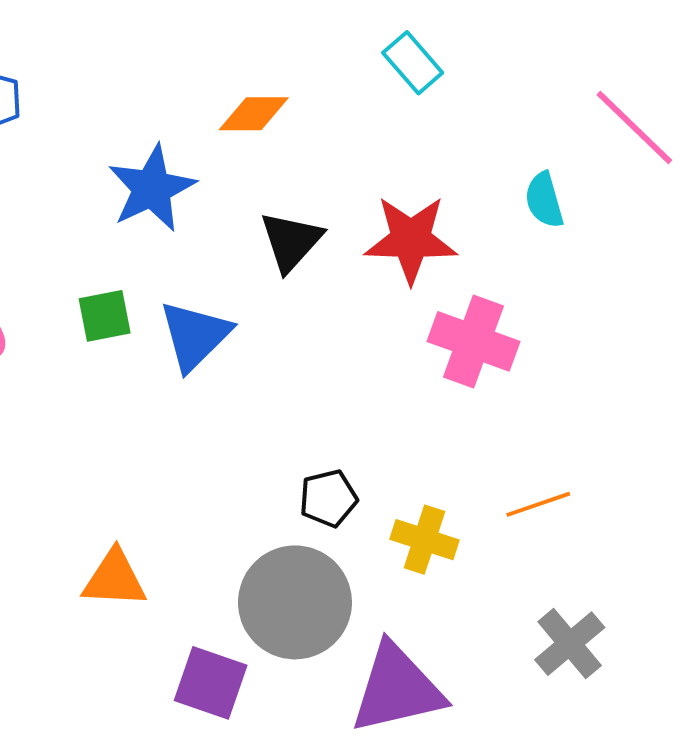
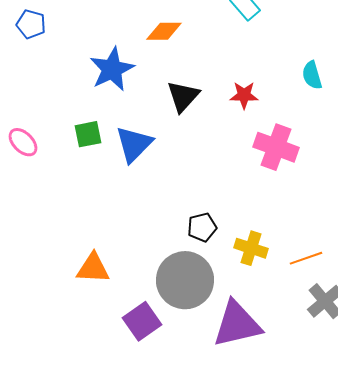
red star: (411, 239) -> (244, 95), size x0.6
orange line: (538, 504) -> (306, 258), moved
purple square: (211, 683) -> (142, 321), turned 36

